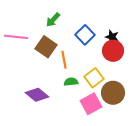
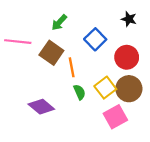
black star: (112, 37) -> (129, 19), moved
green semicircle: (71, 82) -> (79, 92), turned 72
brown circle: (113, 93) -> (129, 89), moved
pink square: (91, 104) -> (115, 117), moved

